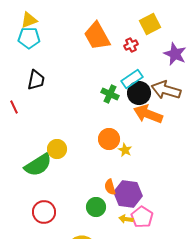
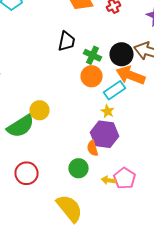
cyan rectangle: (132, 79) -> (114, 90), moved
black trapezoid: (36, 80) -> (66, 41), moved
orange circle: (109, 139) -> (92, 76), moved
purple hexagon: (128, 194) -> (104, 134), moved

